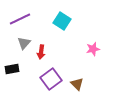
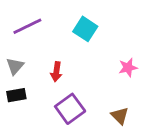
gray triangle: (24, 43) -> (15, 66), moved
brown triangle: (77, 84) -> (120, 116), moved

